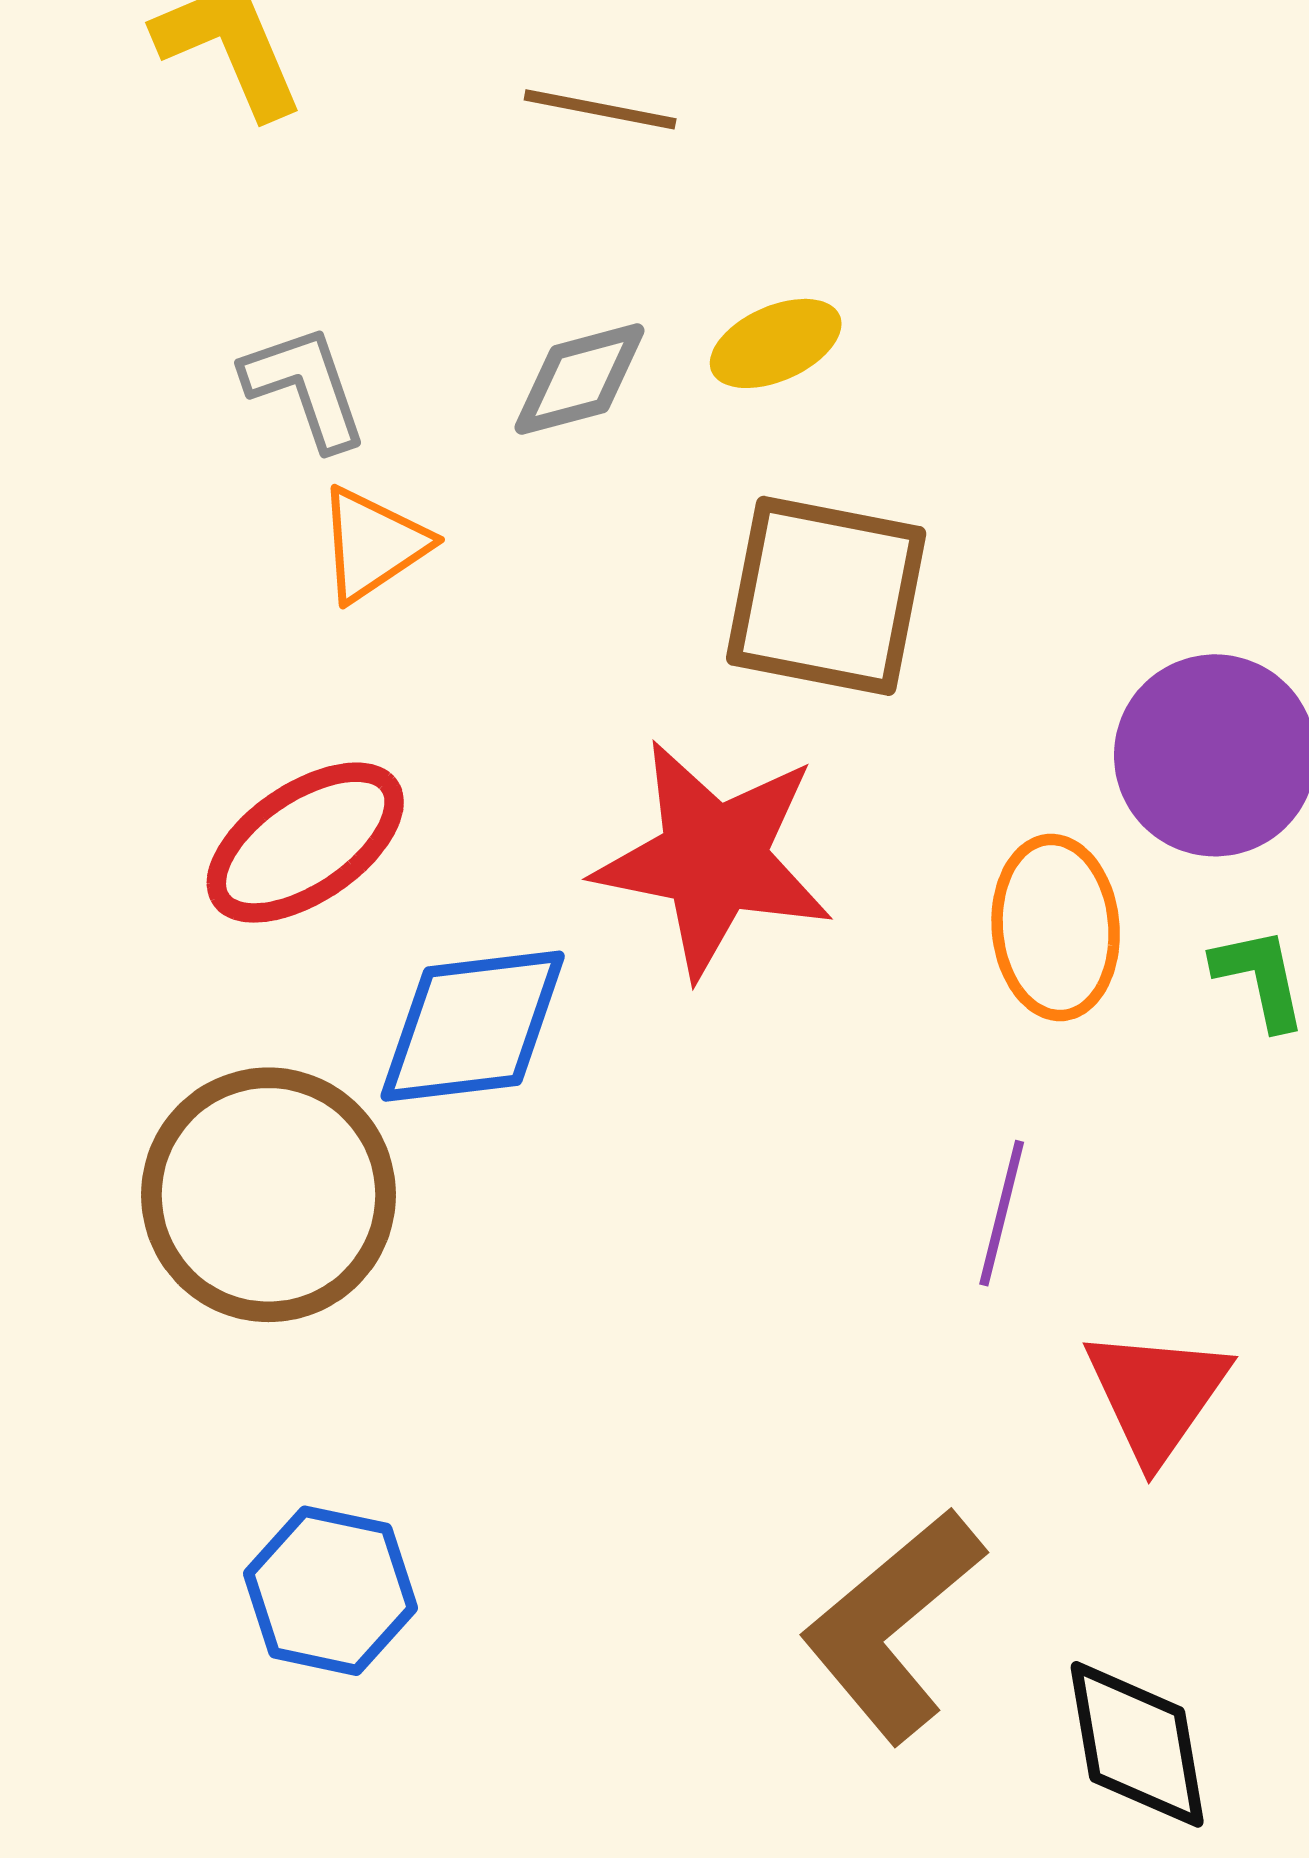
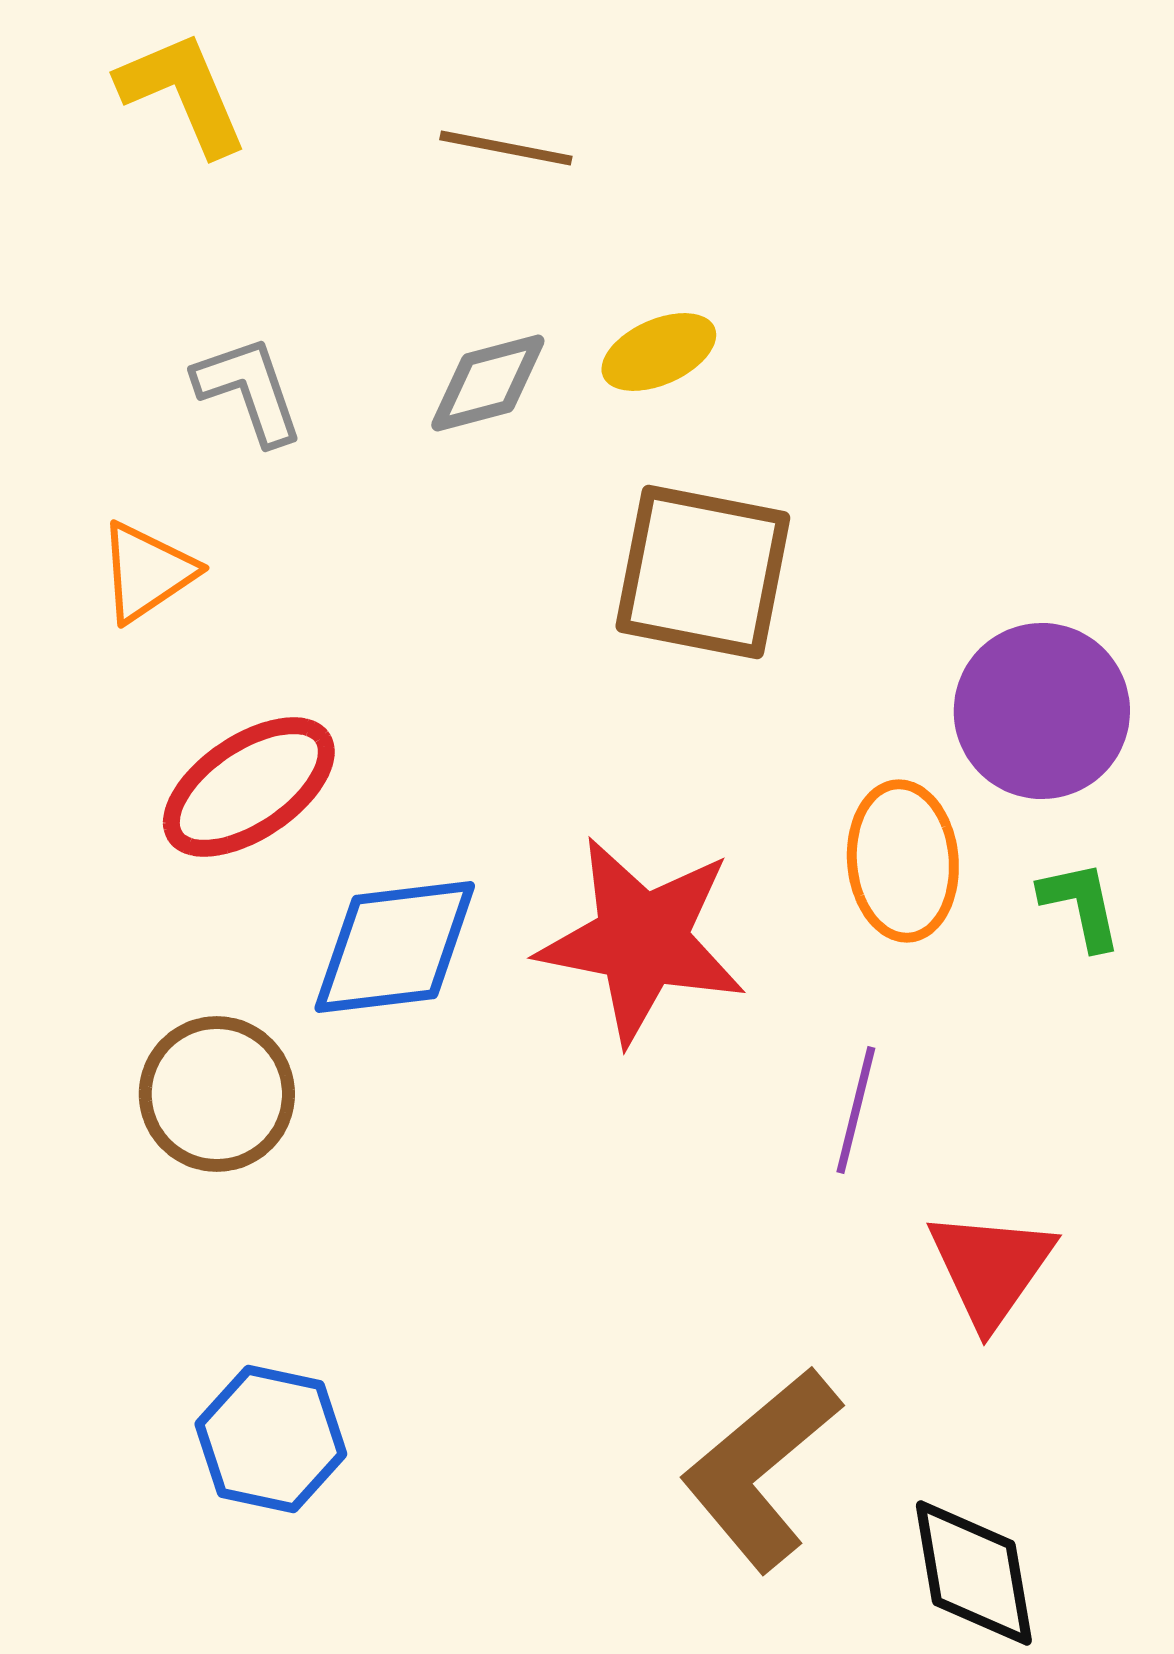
orange triangle: (373, 544) -> (147, 572), moved
red star: (714, 859) -> (642, 940), moved
brown circle: (268, 1195) -> (217, 1094), size x0.7

